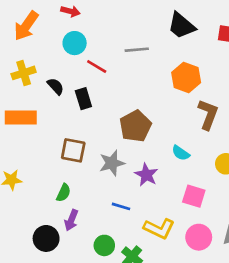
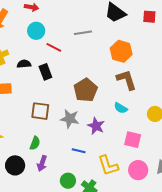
black semicircle: (56, 86) -> (24, 64), turned -48
brown L-shape: (208, 114) -> (127, 80), moved, turned -35
gray star: (112, 163) -> (70, 119), turned 30
yellow L-shape: (159, 229) -> (108, 166), turned 50
black circle: (46, 238) -> (15, 165), moved

